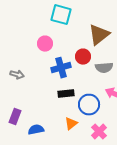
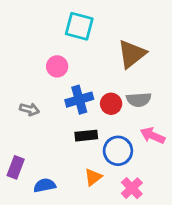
red circle: (83, 57) -> (111, 104), moved
gray arrow: (17, 75) -> (29, 109), moved

